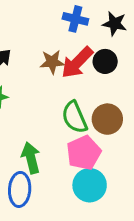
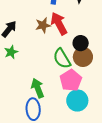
black circle: (105, 61) -> (81, 43), moved
red arrow: (77, 63) -> (59, 24), turned 115

